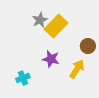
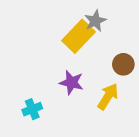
gray star: (40, 20) -> (95, 21), moved

